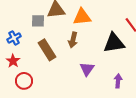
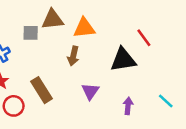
brown rectangle: (47, 50) -> (42, 90), moved

